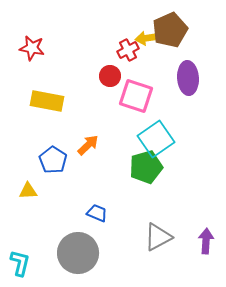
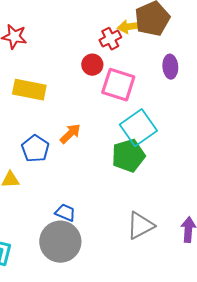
purple ellipse: (188, 78) -> (170, 67), size x0.7
blue trapezoid: (97, 213) -> (65, 213), moved

